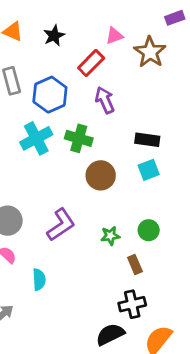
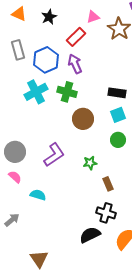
purple arrow: (105, 100) -> (75, 64), moved
green circle: (149, 230) -> (118, 140), moved
cyan semicircle: (39, 280) -> (38, 195), turned -70
black cross: (132, 304) -> (106, 213), turned 30

